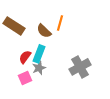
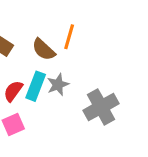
gray star: (39, 68) -> (58, 85), moved

